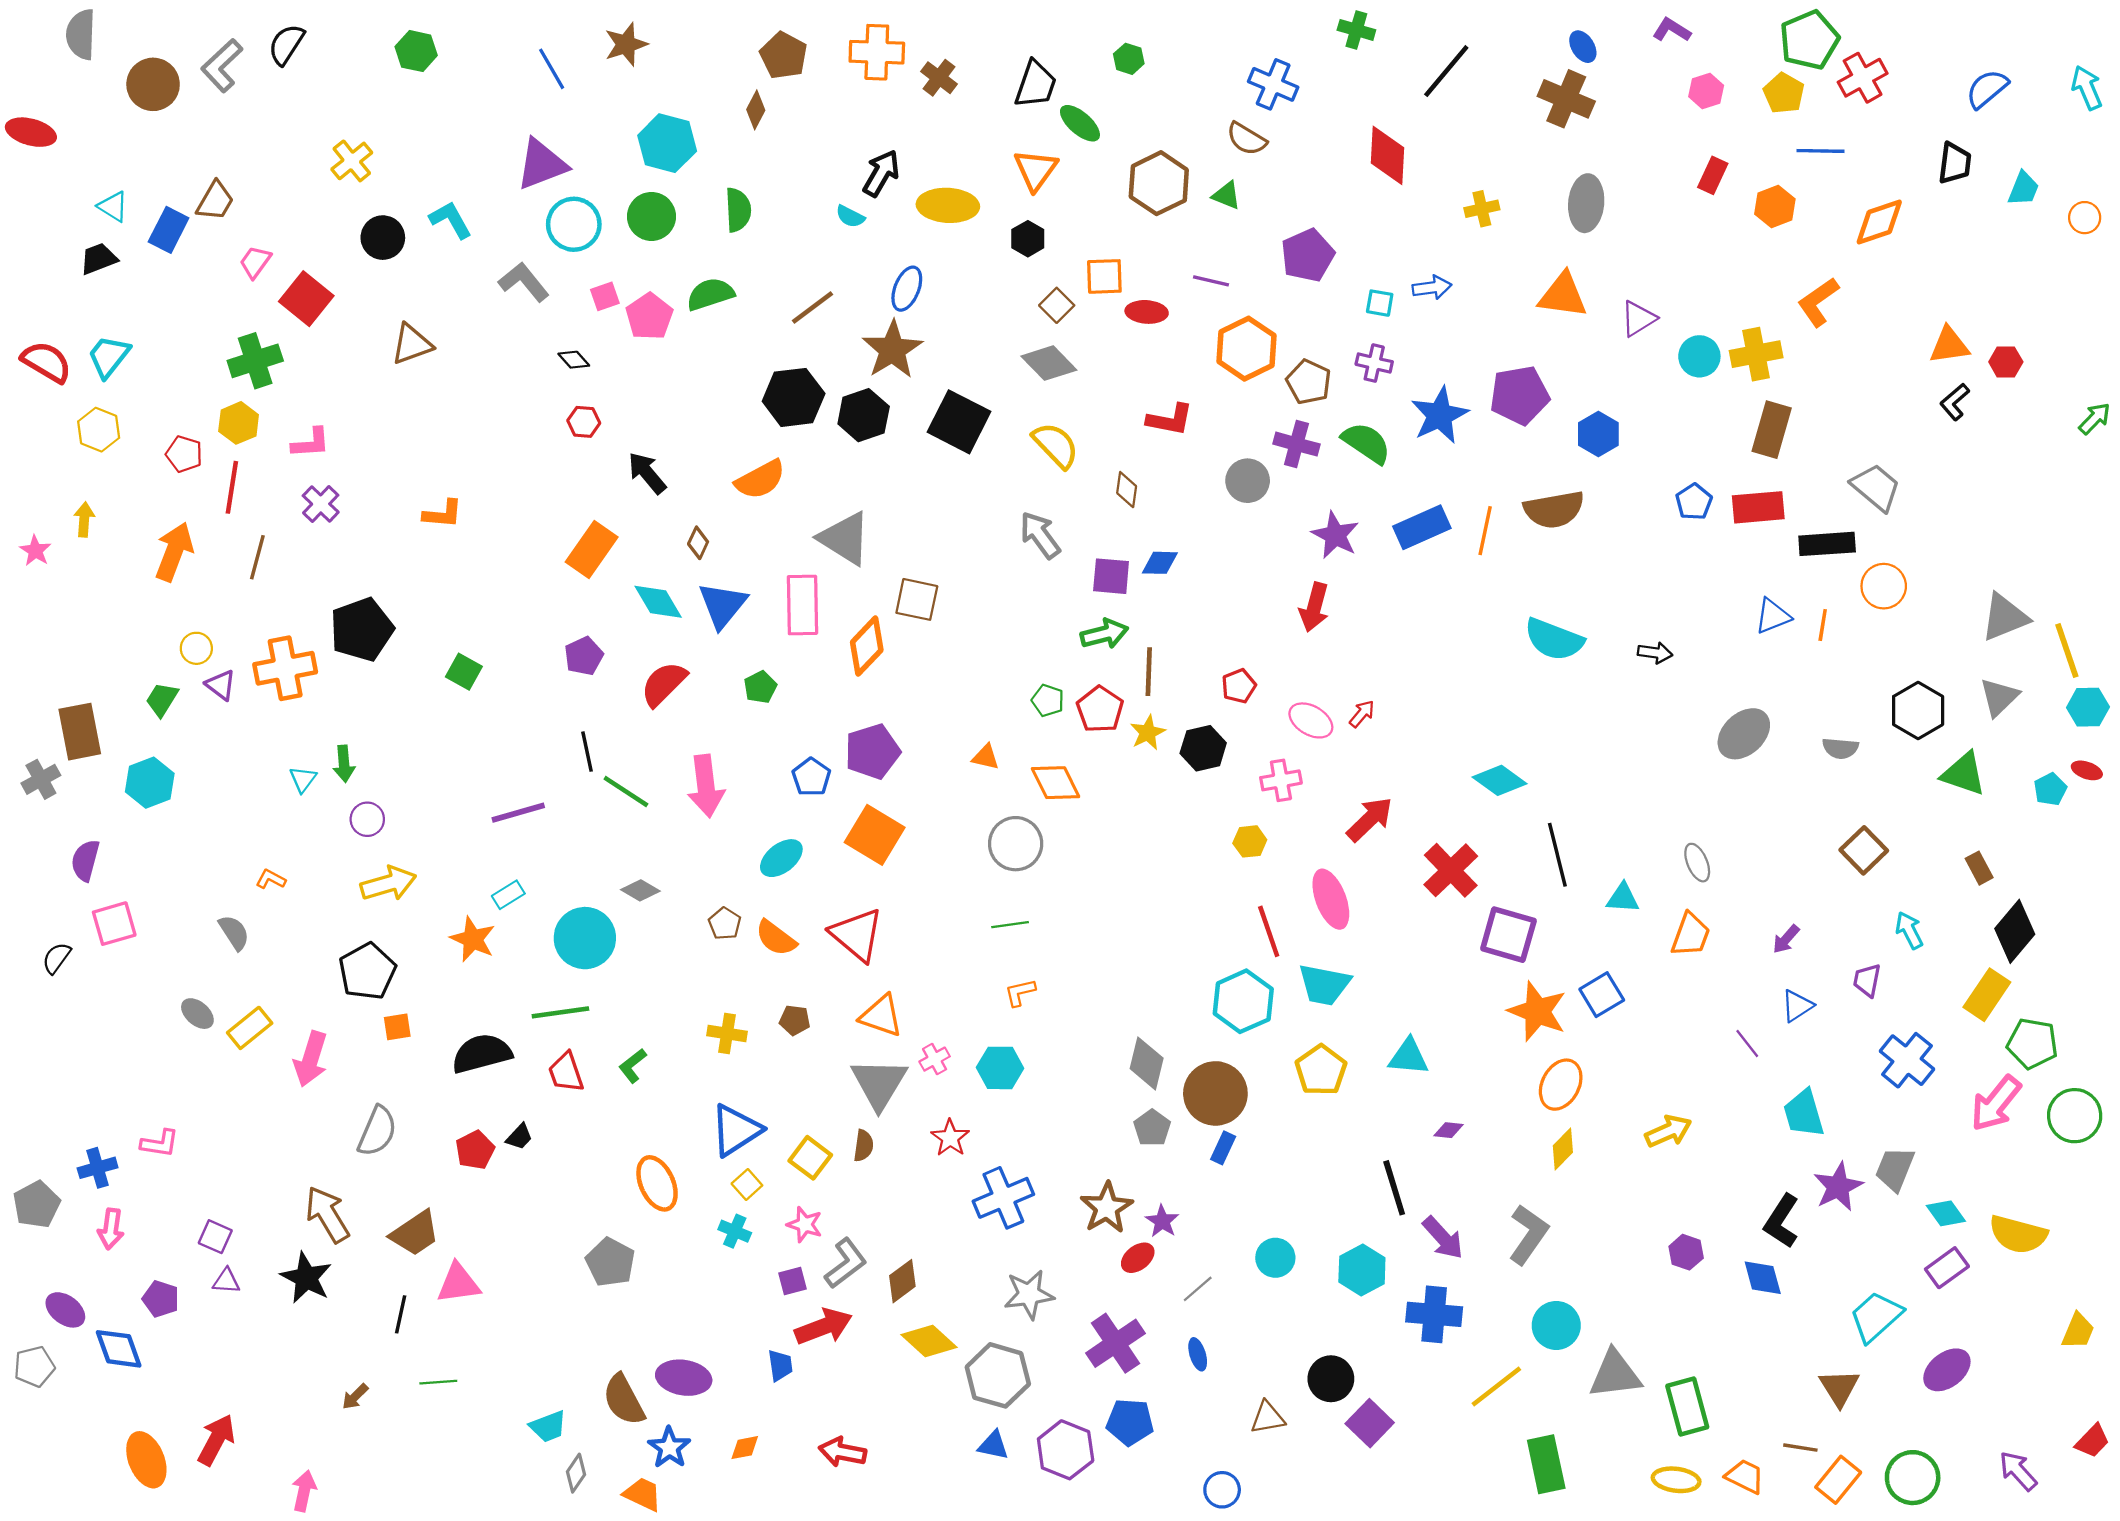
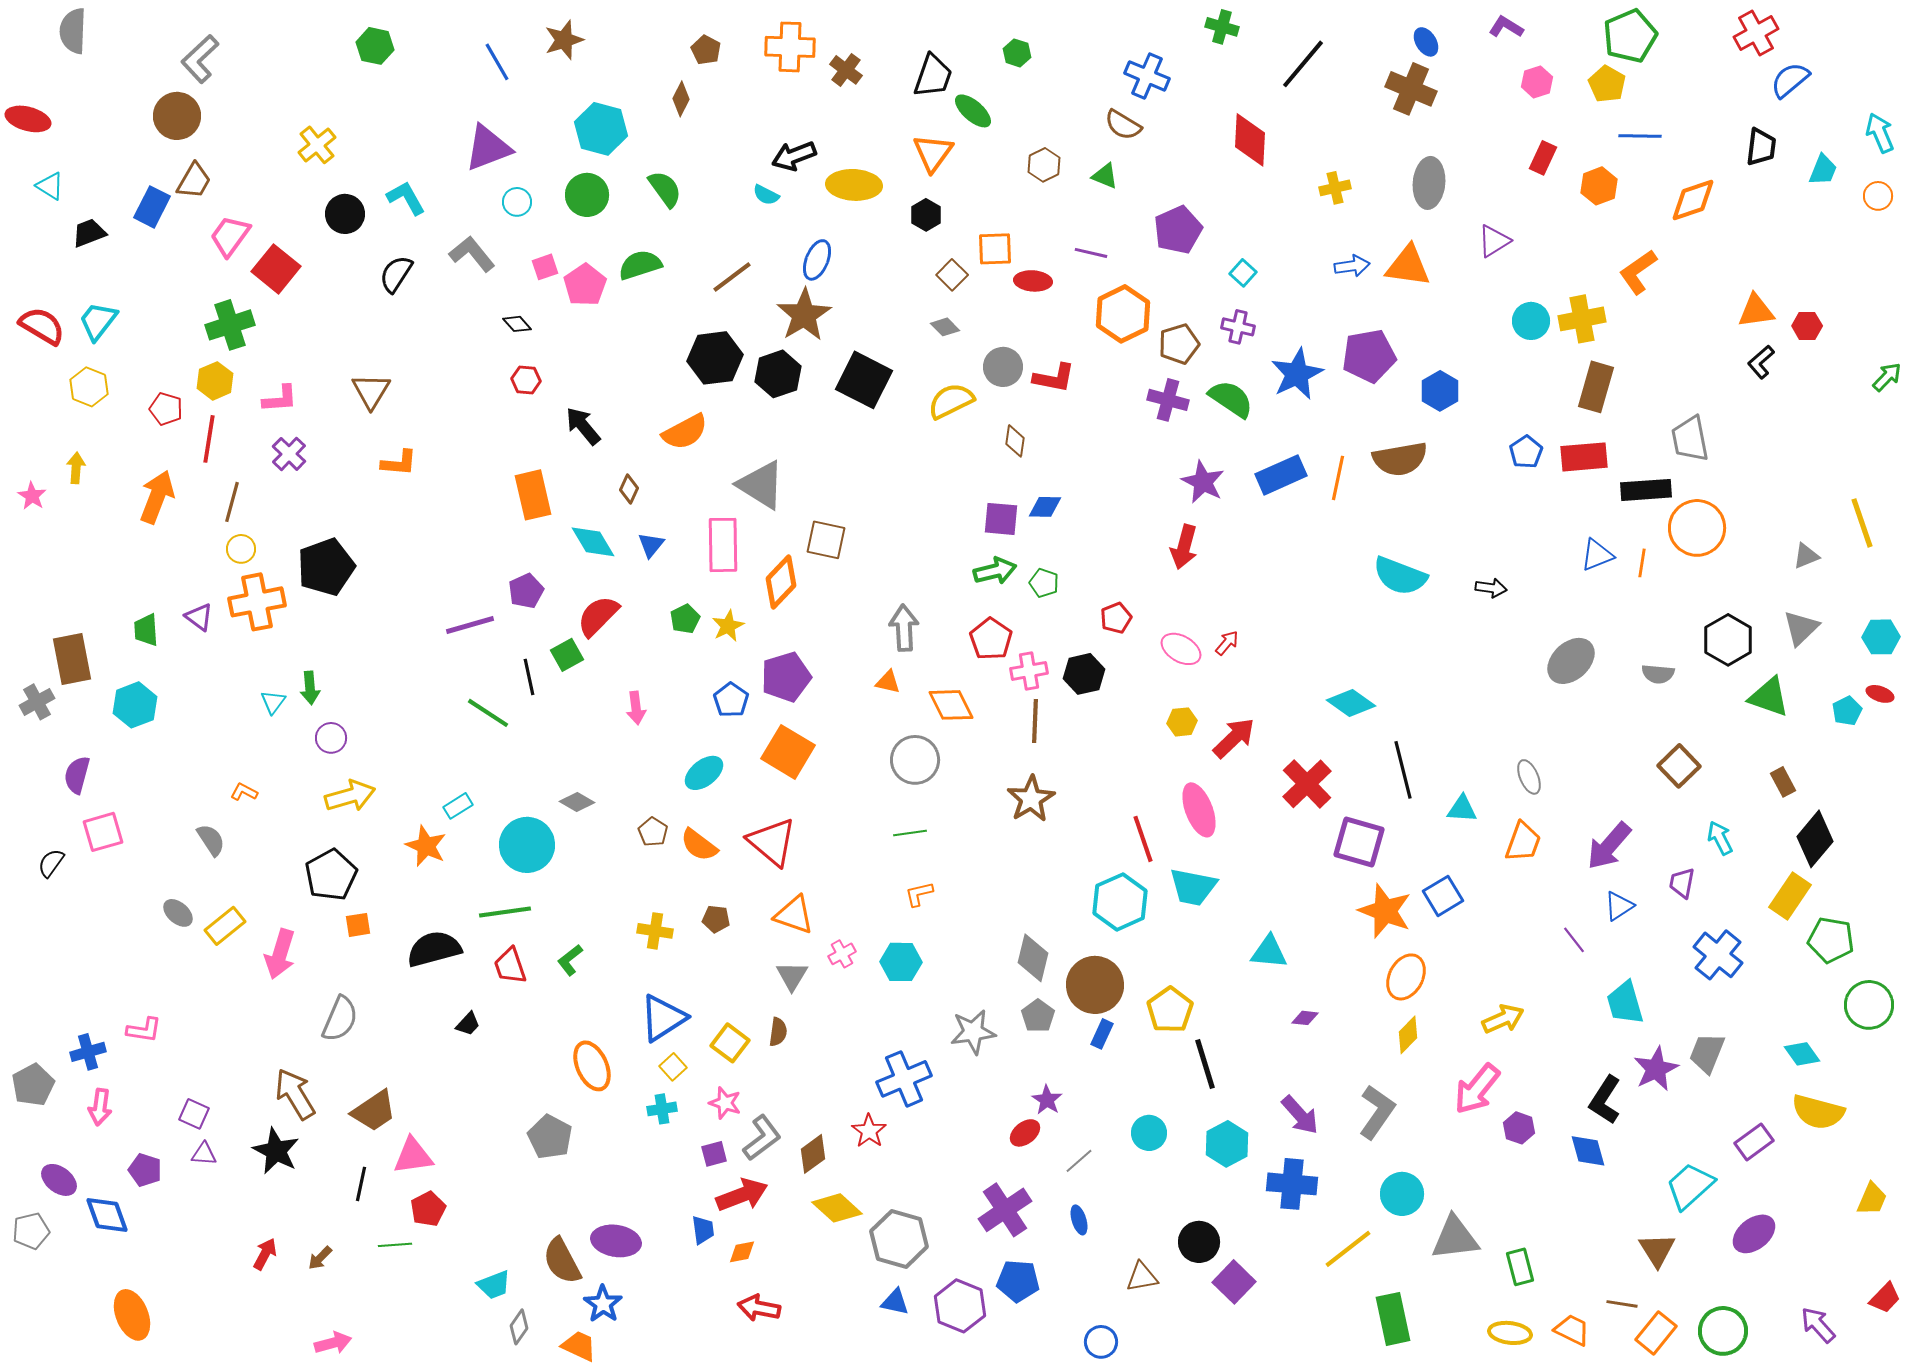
black semicircle: (286, 44) -> (396, 274), moved
brown pentagon: (784, 56) -> (706, 50), size x0.7
red cross: (1863, 78) -> (1756, 33), moved
brown circle: (153, 84) -> (177, 116), moved
cyan arrow: (2087, 88) -> (1880, 133), moved
black arrow: (881, 173) -> (794, 156), turned -141
brown hexagon: (1159, 183) -> (1044, 165), size x0.6
cyan triangle: (113, 206) -> (50, 186), moved
green semicircle: (738, 210) -> (665, 189), turned -33
cyan circle: (574, 224) -> (517, 202), size x0.6
pink trapezoid: (255, 262) -> (230, 236), size x1.4
blue arrow: (1432, 288) -> (1352, 266), moved
cyan square: (1380, 303) -> (1243, 273), turned 32
purple triangle: (1638, 319) -> (1494, 241), moved
brown triangle: (412, 344) -> (371, 391), moved, turned -39
gray diamond: (1049, 363) -> (945, 327), size x0.6
brown pentagon: (1309, 382) -> (1179, 344), turned 30
yellow semicircle: (1056, 445) -> (951, 401), turned -72
gray circle: (1248, 481) -> (1003, 367), moved
gray trapezoid: (1876, 487) -> (1690, 439), turned -141
gray arrow: (1040, 535) -> (904, 628), moved, turned 33
orange rectangle: (592, 550) -> (533, 495), turned -48
orange circle: (1884, 586) -> (1697, 528), size x1.4
blue triangle: (723, 605) -> (651, 545), size x0.6
gray triangle: (2005, 617) -> (1806, 556), size x0.6
yellow circle: (196, 648) -> (241, 549), moved
yellow line: (2067, 651) -> (1862, 523), moved
green square: (464, 672) -> (567, 655), moved, turned 32
brown line: (1149, 672) -> (1035, 721), moved
green trapezoid: (162, 699) -> (146, 630), turned -36
green pentagon: (1048, 700) -> (1044, 583), moved
yellow star: (1148, 733) -> (728, 626), moved
pink cross: (1281, 780) -> (1029, 671), moved
pink arrow: (706, 786) -> (636, 708), size x0.6
green line: (626, 792) -> (488, 713), moved
purple line: (518, 813) -> (470, 625), moved
yellow hexagon: (1250, 841) -> (1182, 722), moved
purple arrow: (1786, 939) -> (1609, 846), size x1.8
yellow pentagon: (1321, 1070) -> (1170, 1010), moved
gray triangle: (879, 1083) -> (792, 976), size x0.6
pink arrow: (1996, 1103) -> (1477, 1089), moved
red star: (950, 1138) -> (869, 1131), moved
red pentagon: (475, 1150) -> (428, 1209), moved
black line: (1394, 1188) -> (1205, 1064), moved
brown star: (1107, 1208) -> (1031, 799), moved
cyan diamond: (1946, 1213) -> (1802, 1054), moved
cyan cross: (735, 1231) -> (662, 1109), turned -32
gray star: (1029, 1294) -> (973, 1032), moved
green rectangle: (1687, 1407) -> (1520, 1267), size x0.7
red arrow: (216, 1440) -> (265, 1254), moved, size x0.7
orange diamond: (745, 1448) -> (742, 1252), moved
pink arrow: (304, 1491) -> (333, 1343), moved, turned 63

